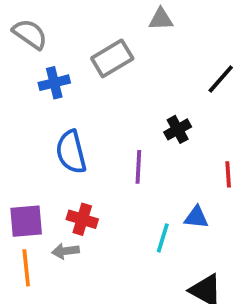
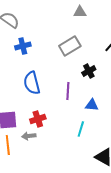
gray rectangle: (112, 58) -> (70, 46), moved
blue triangle: (196, 217) -> (92, 105), moved
red cross: (82, 219) -> (38, 119), turned -35

